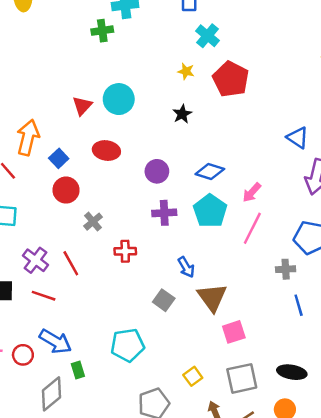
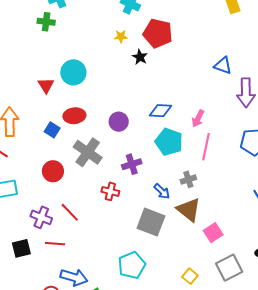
green cross: (102, 31) -> (46, 22), turned 30
black star: (182, 114) -> (140, 57), moved
blue square: (59, 158) -> (52, 130), moved
red circle: (66, 190) -> (53, 171), moved
purple cross: (164, 213) -> (132, 164), moved
gray cross: (93, 222) -> (88, 152), moved, size x1.8
red cross: (125, 251) -> (110, 191), turned 30
gray cross: (286, 269) -> (188, 179), moved
gray square: (164, 300) -> (151, 222), size x1.6

